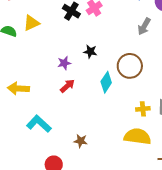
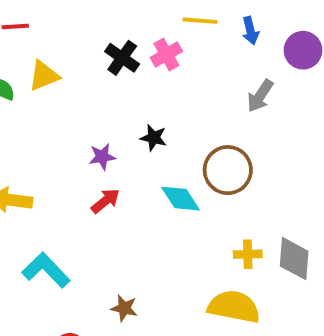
cyan diamond: (106, 82) -> (181, 199), turned -70

